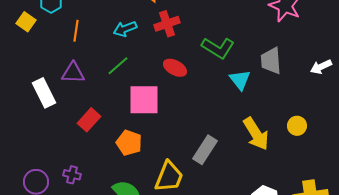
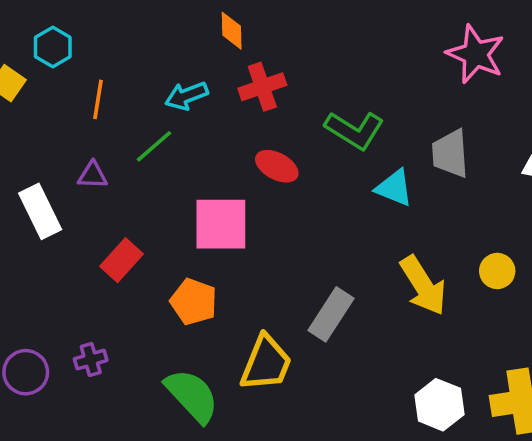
green line: (118, 66) -> (154, 146), moved
purple triangle: (73, 73) -> (93, 175), size x0.7
cyan triangle: (240, 80) -> (394, 188), turned -30
purple cross: (72, 175) -> (91, 360), turned -30

